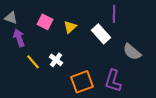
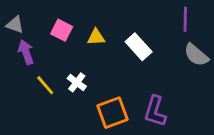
purple line: (114, 14) -> (185, 19), moved
yellow triangle: (70, 27) -> (96, 37), turned 40
gray semicircle: (132, 52) -> (196, 55), moved

